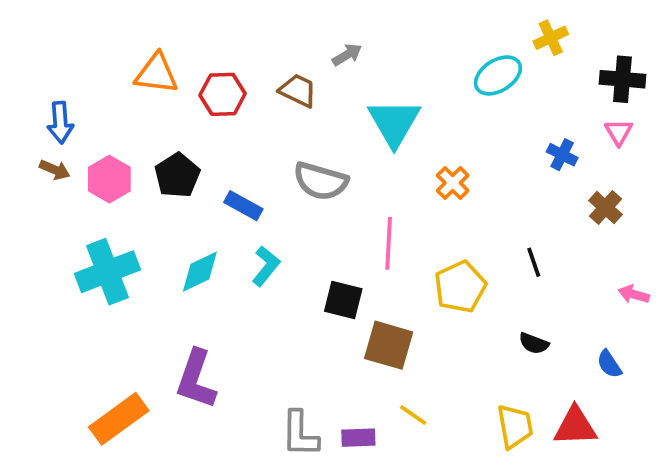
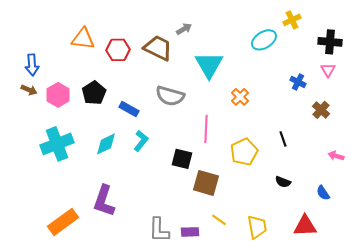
brown trapezoid: (298, 91) -> (158, 48), size x1.4
yellow trapezoid: (515, 426) -> (257, 227), moved

